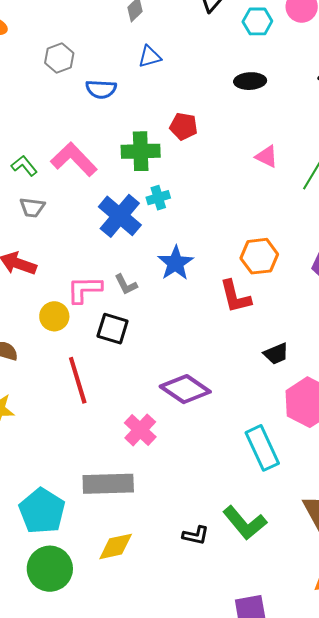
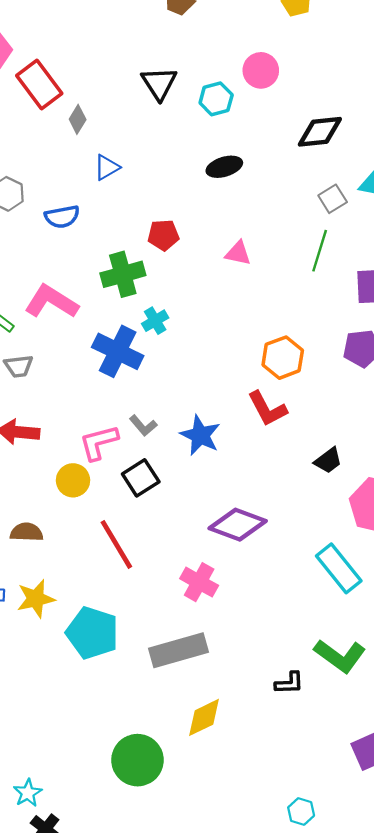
pink triangle: (267, 156) -> (238, 253), moved
blue star: (176, 263) -> (200, 435), moved
black square: (113, 329) -> (141, 478), turned -36
cyan pentagon: (42, 511) -> (92, 633), moved

